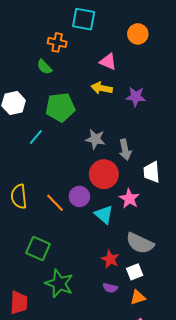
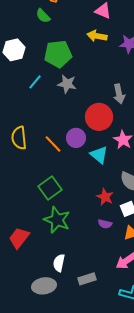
gray star: (95, 139) -> (67, 84), moved
green square: (38, 249) -> (50, 188), moved, turned 30
red trapezoid: (19, 303) -> (19, 238), turned -145

